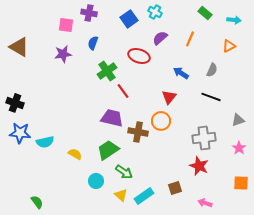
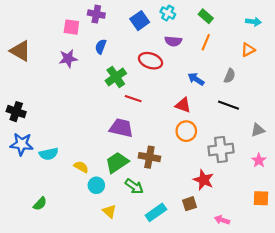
green rectangle: (205, 13) -> (206, 16), moved
purple semicircle: (160, 38) -> (173, 41), turned -133
red line: (123, 91) -> (133, 99), turned -35
red triangle: (169, 97) -> (183, 105), turned -49
orange circle: (161, 121) -> (186, 131), moved
brown cross: (138, 132) -> (149, 157), moved
red star: (199, 166) -> (204, 180), moved
cyan circle: (96, 181) -> (96, 185), moved
yellow triangle: (121, 195) -> (109, 211), moved
green semicircle: (37, 202) -> (40, 204), moved, turned 80

